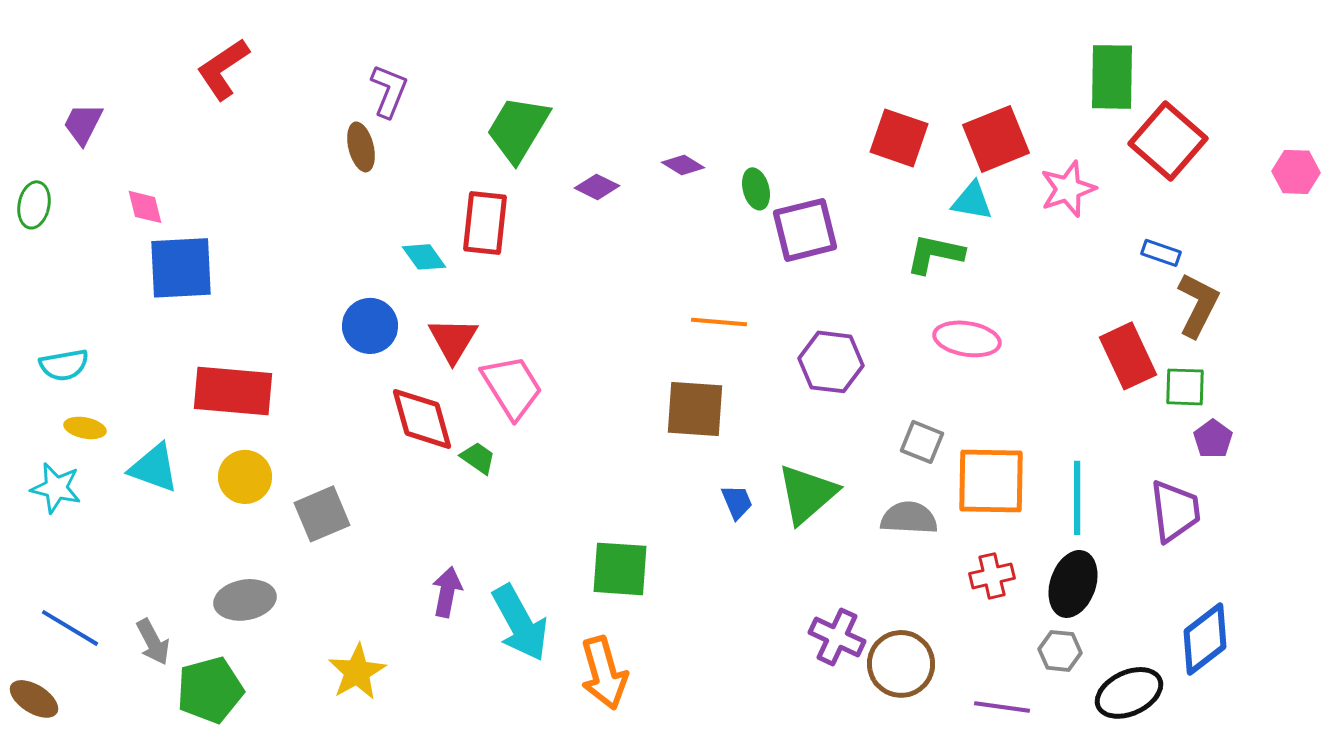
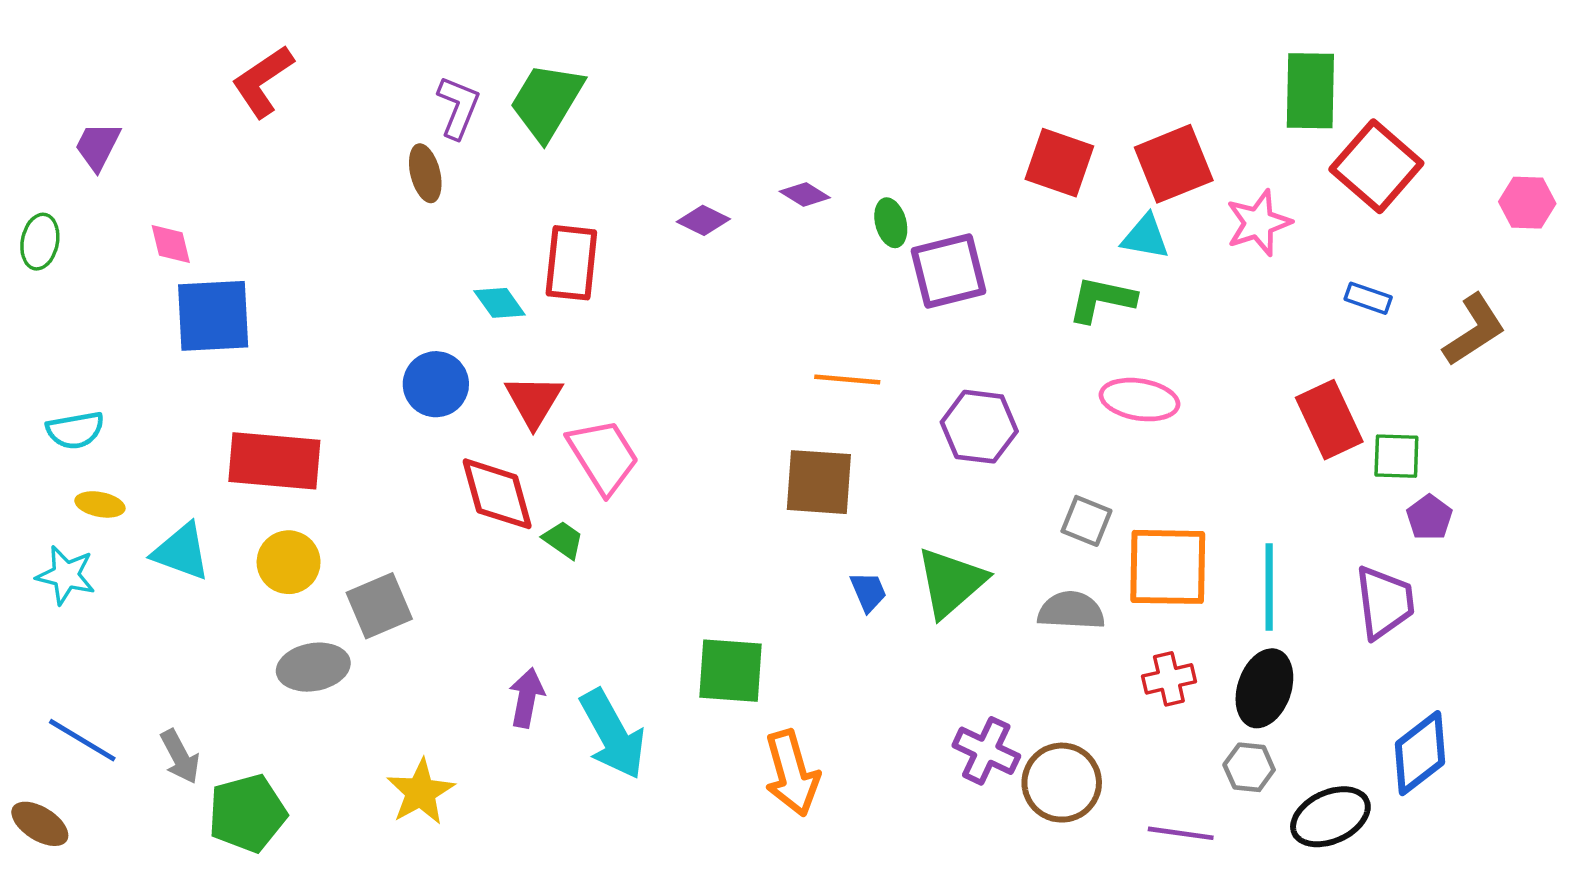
green trapezoid: (518, 129) -> (547, 101), moved
brown L-shape: (1198, 305) -> (1474, 330), moved, turned 30
gray ellipse: (245, 600) -> (313, 667), moved
orange arrow: (604, 673) -> (792, 773), moved

